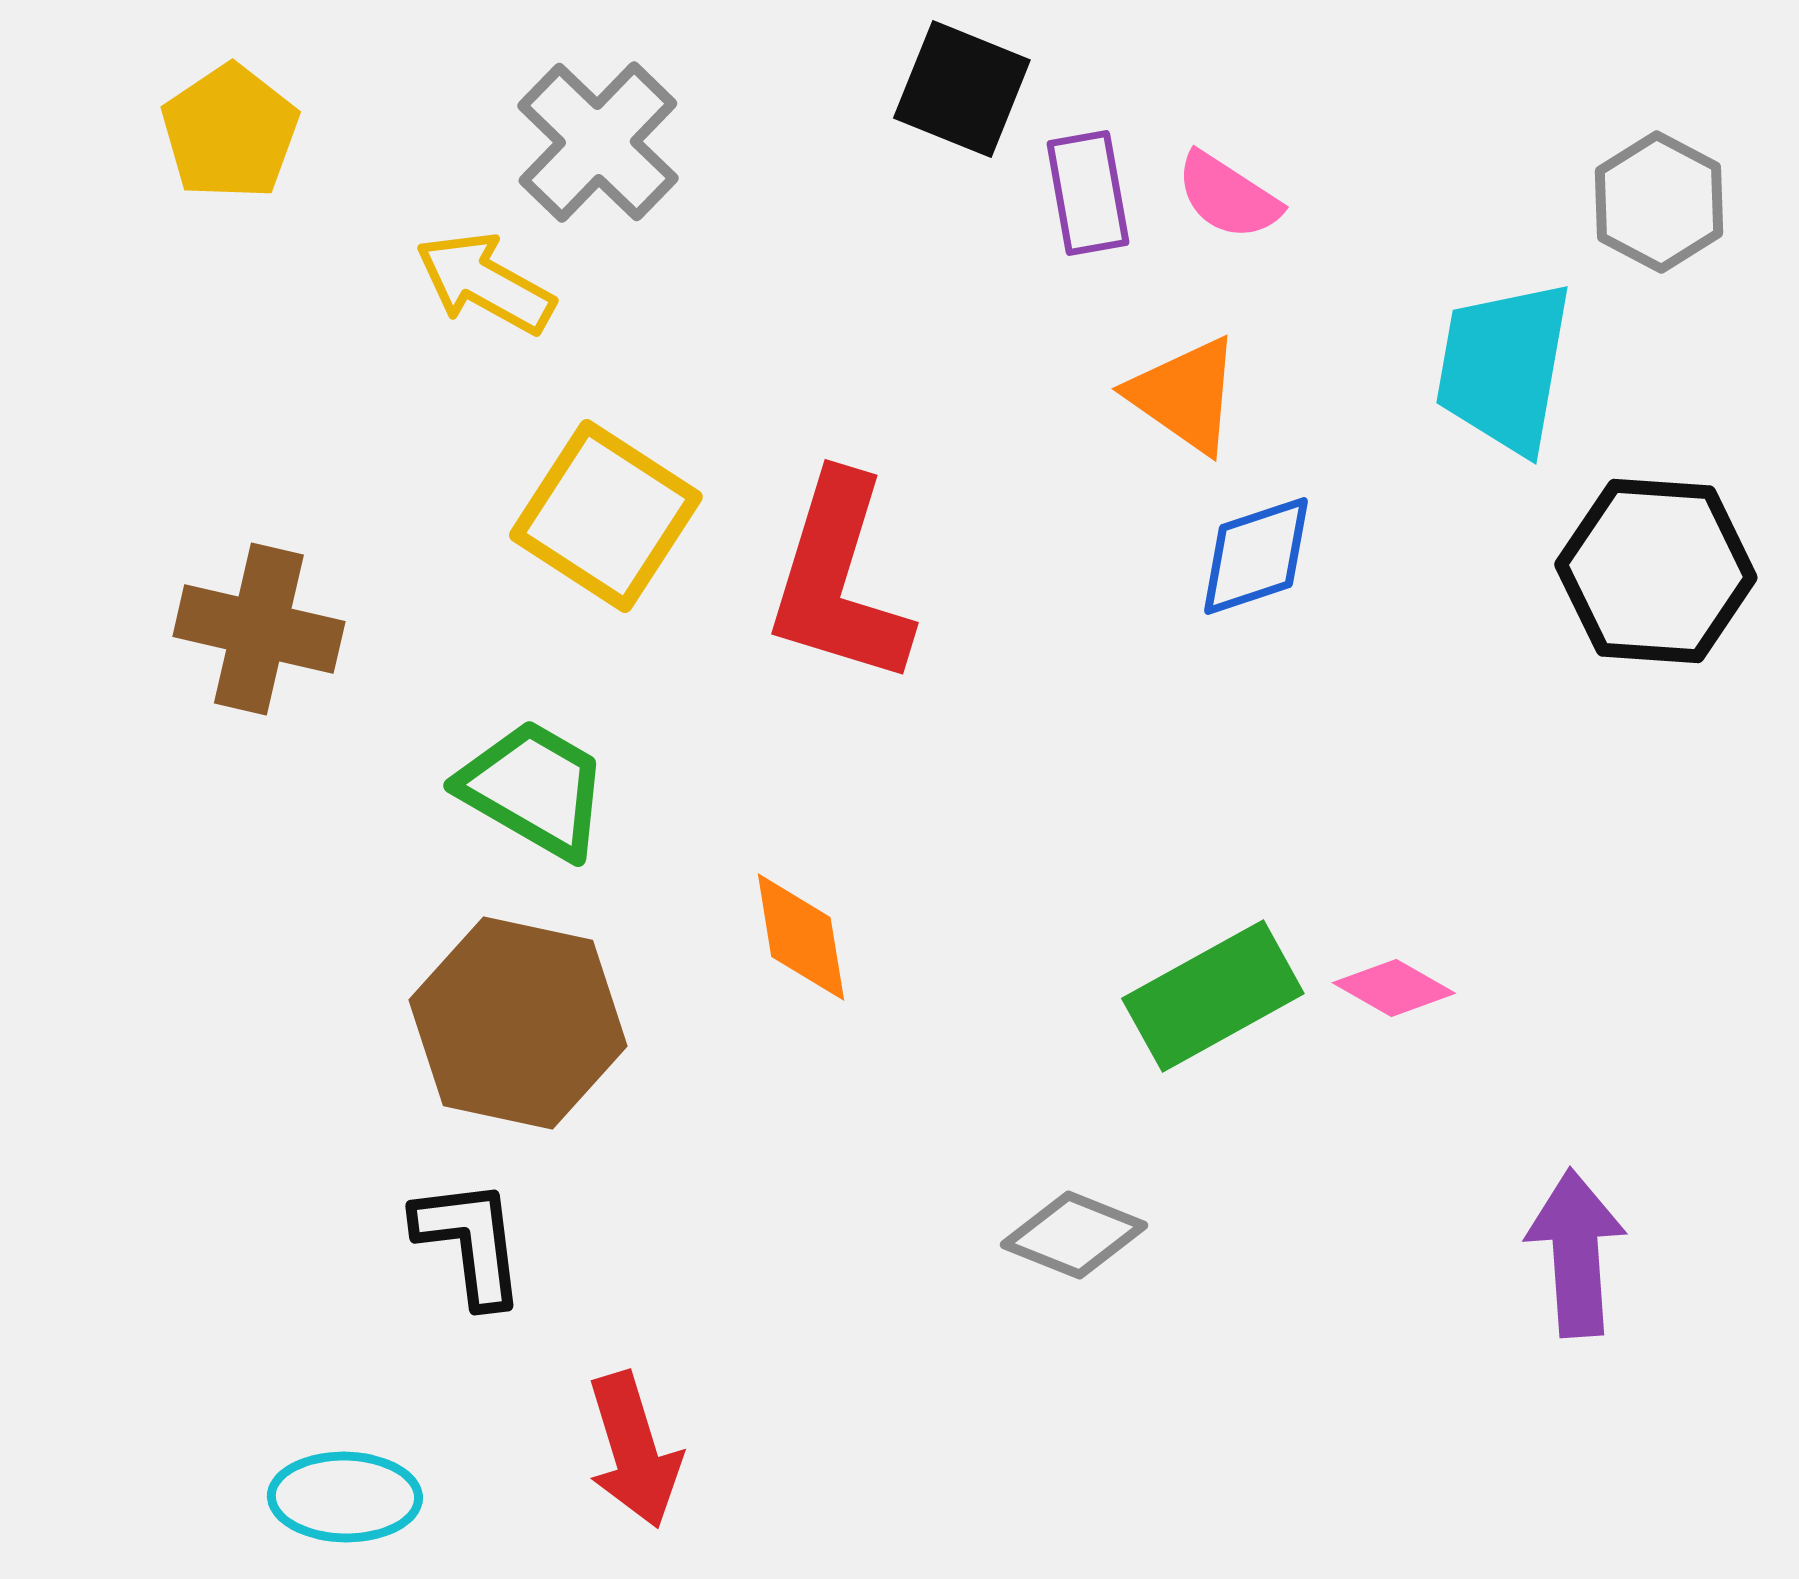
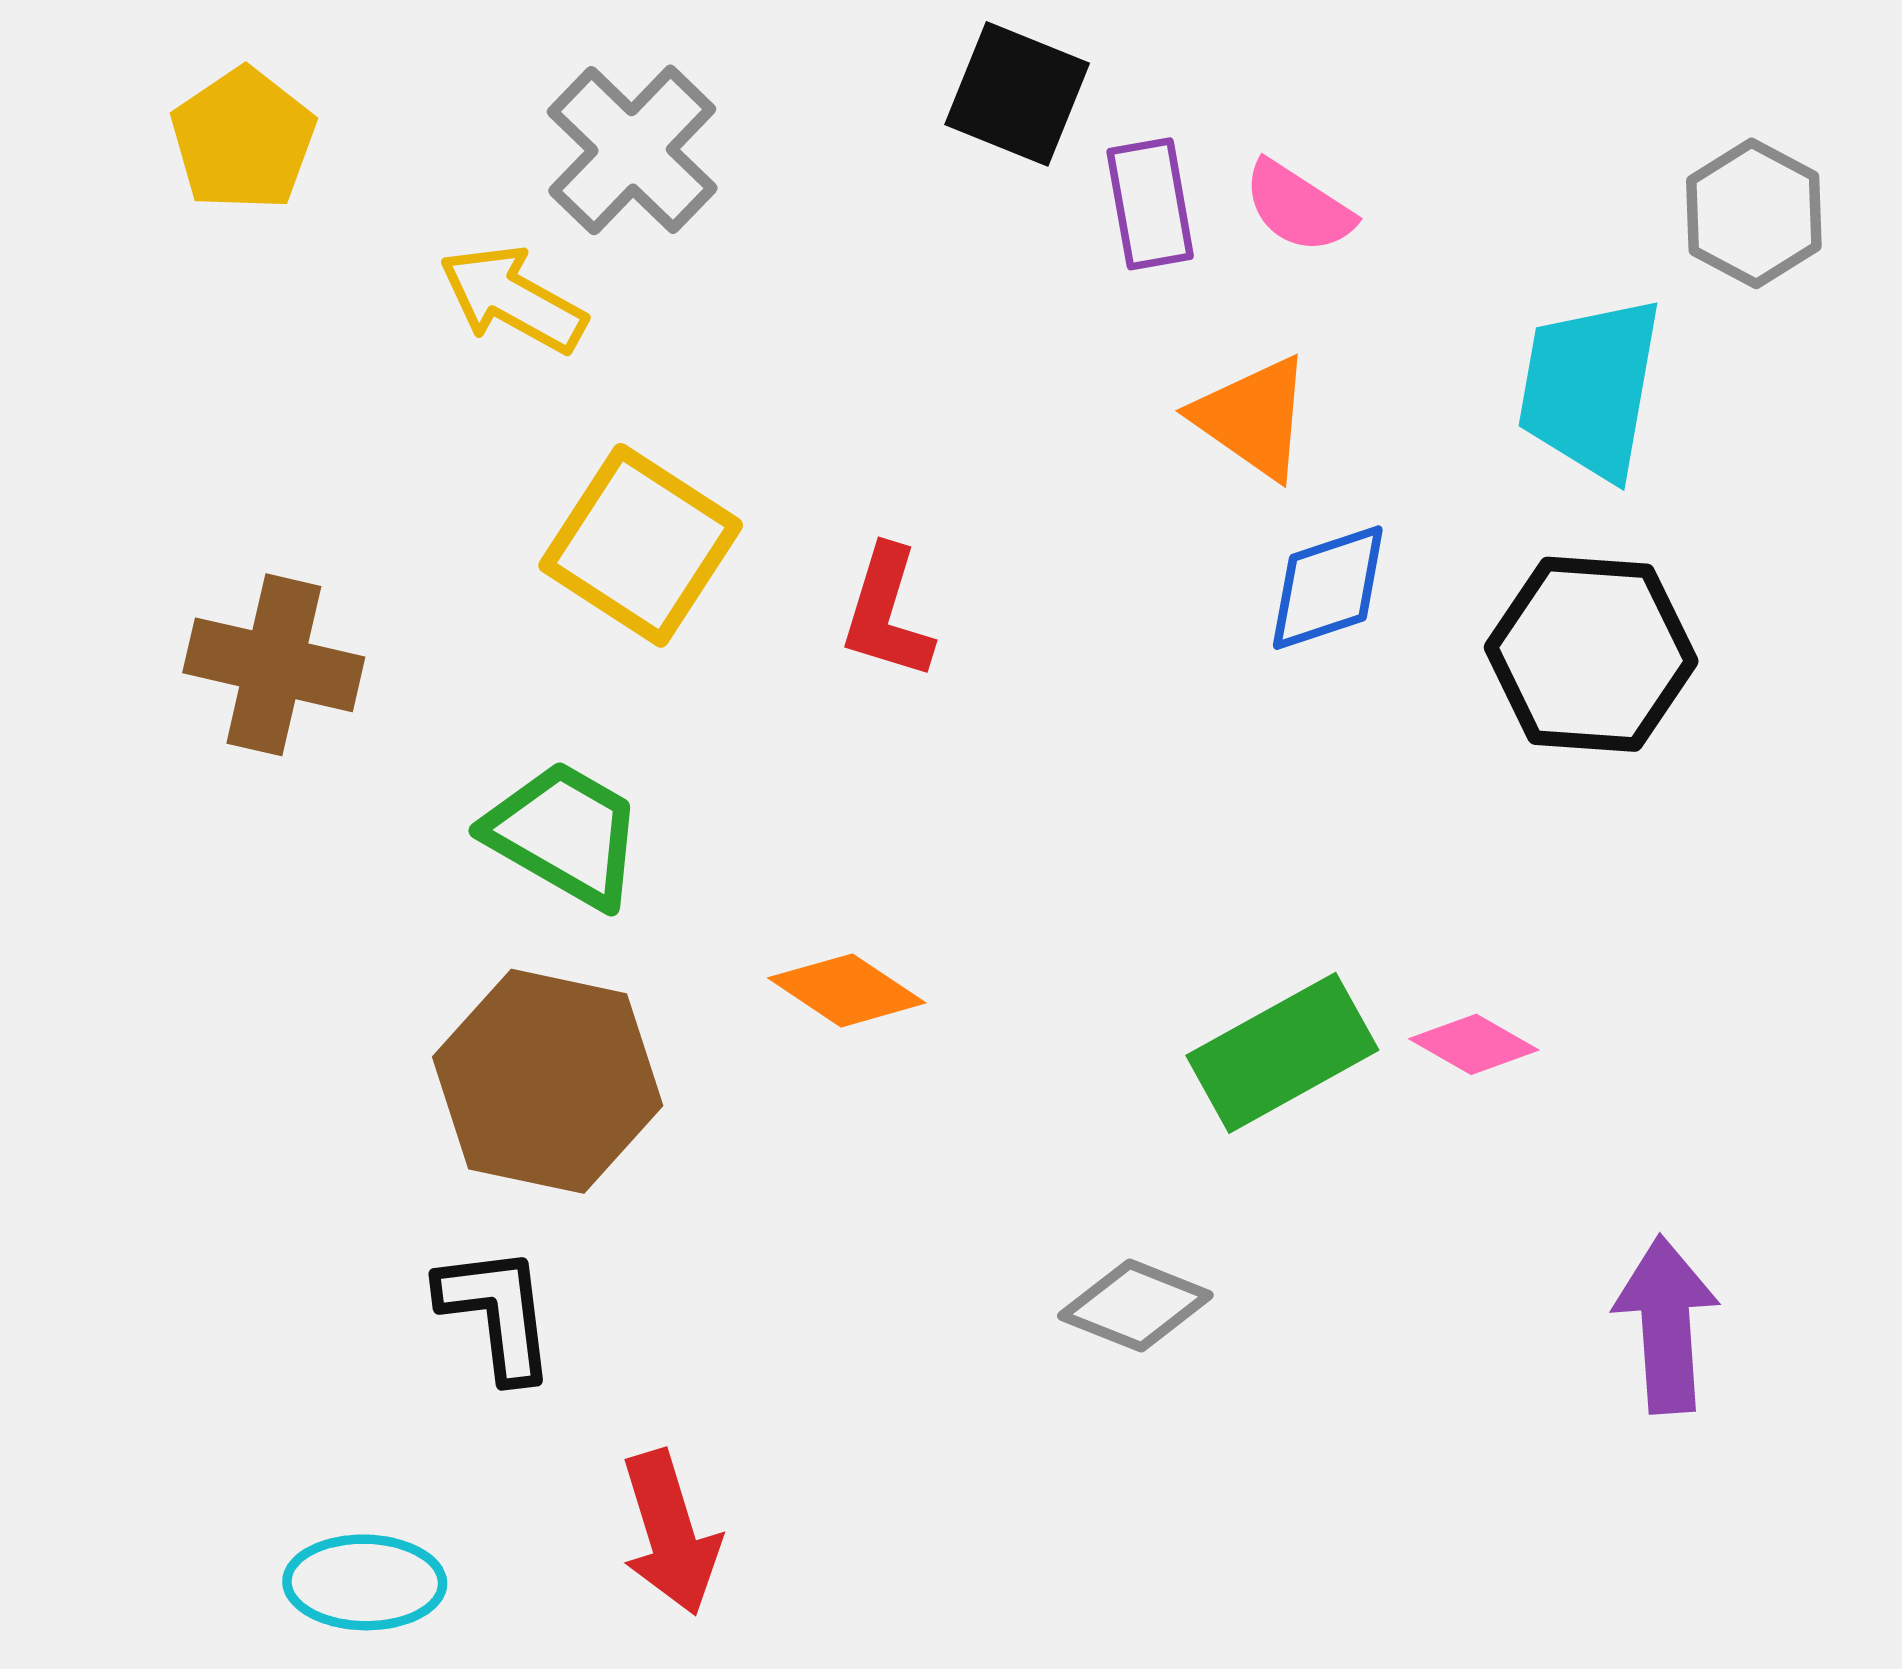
black hexagon: (1656, 571) -> (1591, 654), moved
red L-shape: (839, 580) -> (887, 613), size x0.6
orange diamond: (801, 937) -> (847, 990), turned -47

